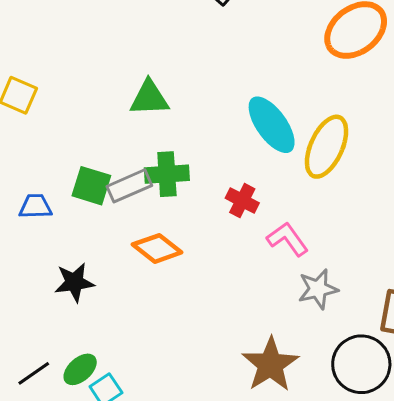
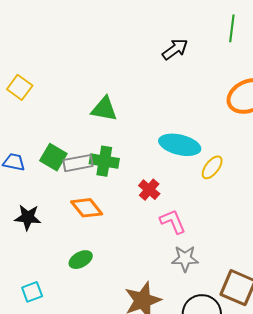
cyan ellipse: (272, 125) -> (180, 145), turned -54
yellow ellipse: (327, 147) -> (212, 167), size x0.6
green ellipse: (80, 369) -> (81, 260), moved

